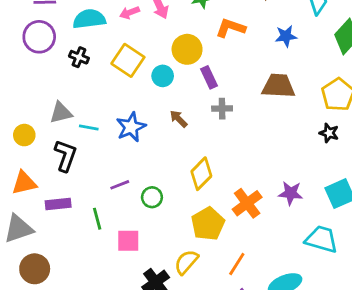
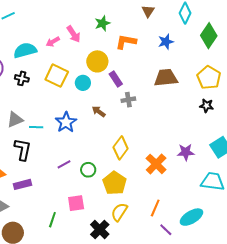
green line: (97, 219) -> (52, 220), moved, turned 42
yellow pentagon: (208, 224) -> (115, 183), moved

